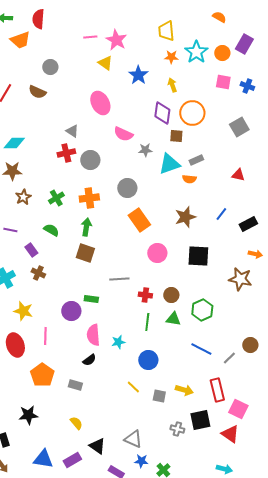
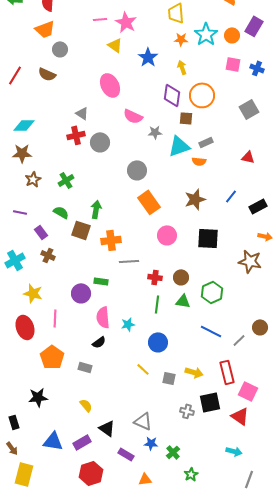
orange trapezoid: (20, 40) -> (45, 29), moved
orange cross: (89, 198) -> (111, 240), moved
brown square: (85, 253) -> (81, 230), moved

